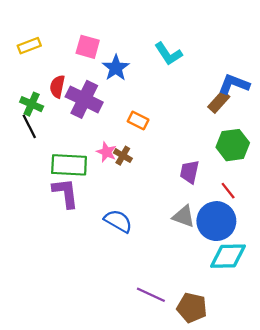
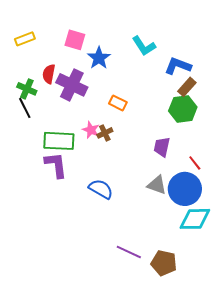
blue L-shape: (234, 84) -> (178, 66), moved
green hexagon: (233, 145) -> (183, 109), moved
brown cross: (123, 156) -> (105, 133), turned 35

